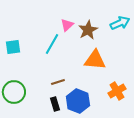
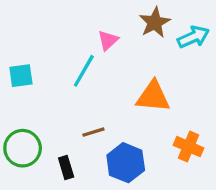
brown star: (88, 30) -> (155, 22), moved
orange cross: (117, 91) -> (189, 147), turned -36
black rectangle: (55, 104) -> (66, 168), moved

